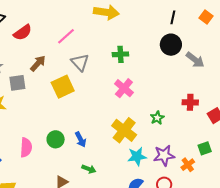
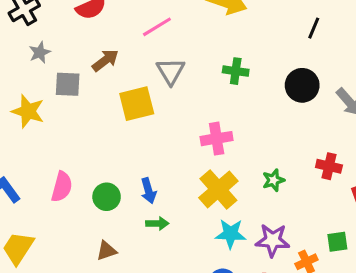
black line: (173, 17) -> (314, 28), moved
black circle: (171, 45) -> (302, 85), moved
pink cross: (124, 88) -> (217, 139), moved, turned 30
green circle: (56, 139) -> (107, 197), moved
green arrow: (89, 169) -> (157, 223), moved, turned -32

